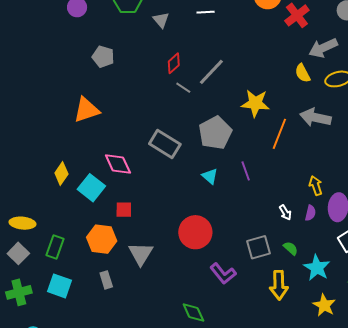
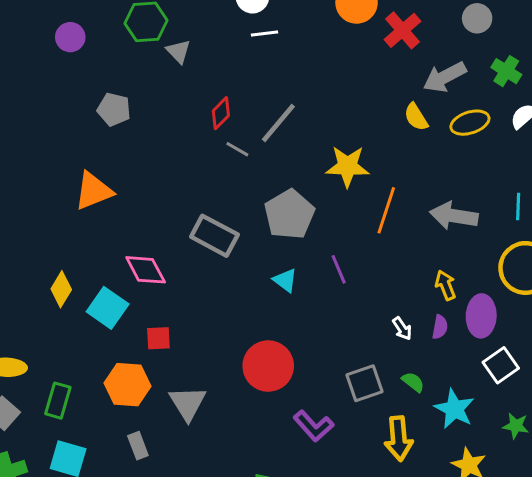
gray triangle: (161, 20) -> (178, 51), moved
gray arrow: (315, 117) -> (454, 216), moved

